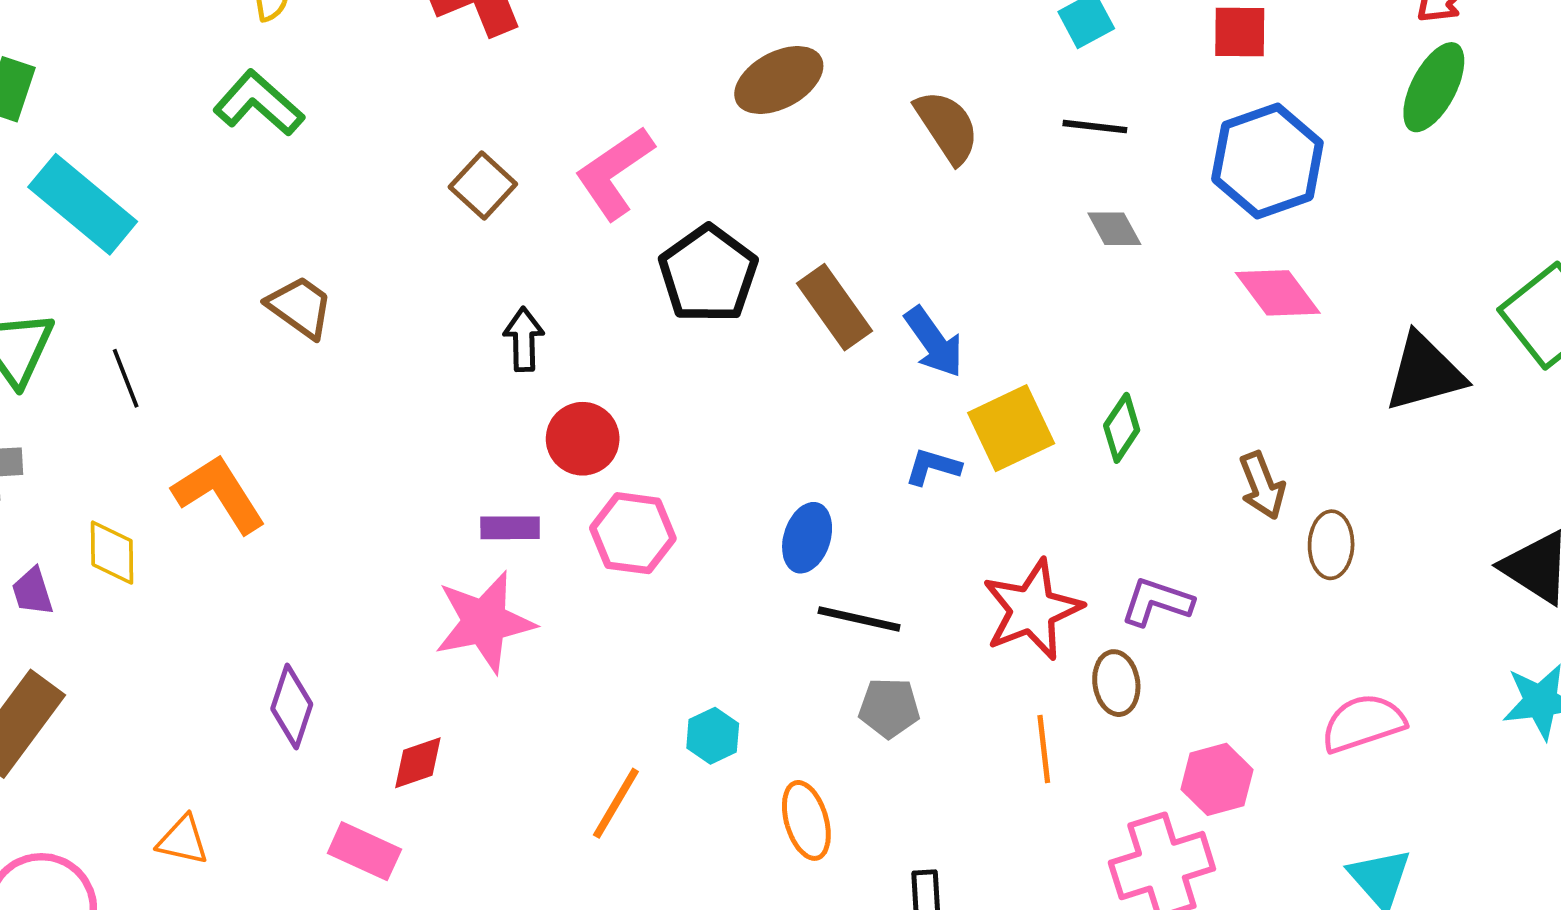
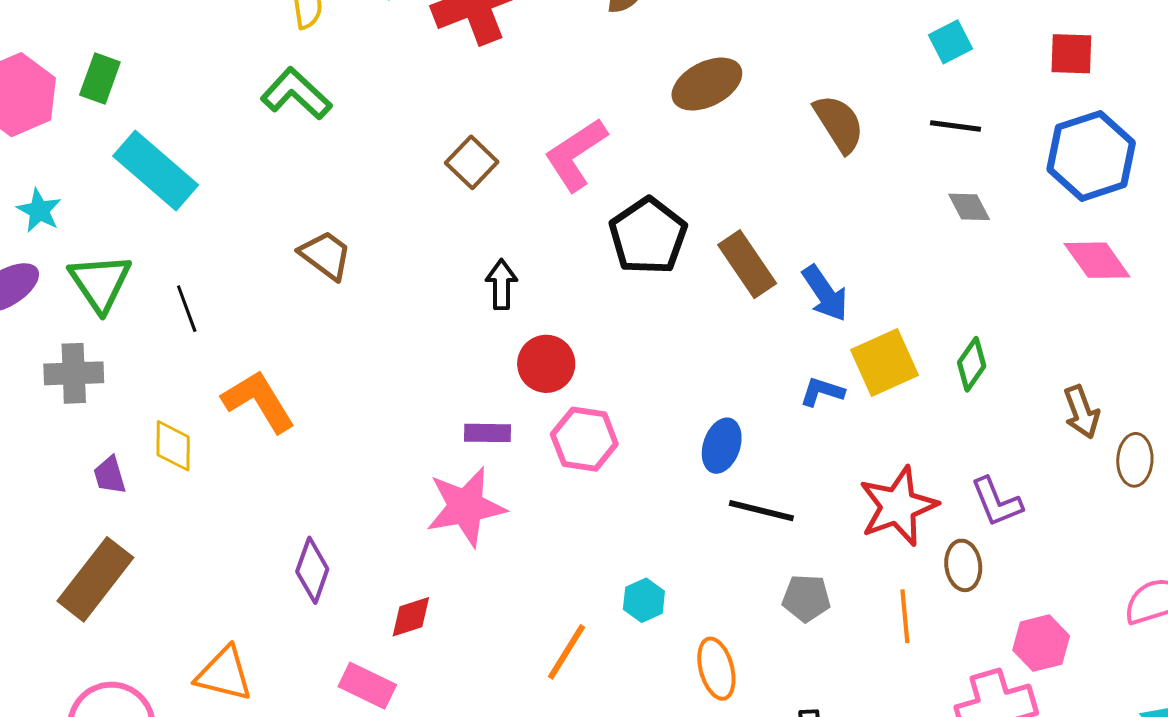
purple L-shape: (1157, 602) -> (997, 502), turned -132
gray pentagon: (889, 708) -> (806, 598), moved
orange triangle: (183, 840) -> (224, 674), size x1.4

